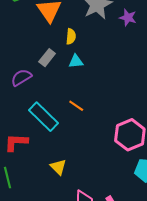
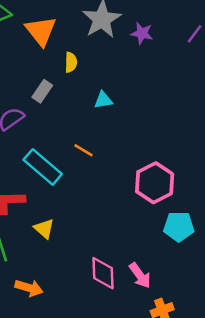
cyan triangle: (76, 61) -> (103, 100), moved
yellow triangle: (58, 167) -> (44, 229), moved

